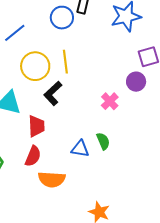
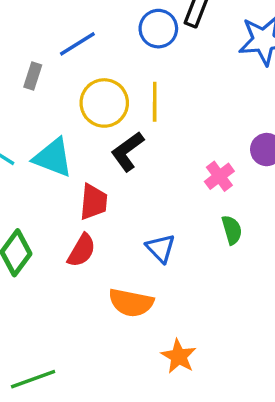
green semicircle: (103, 141) -> (232, 230), moved
blue triangle: (80, 149) -> (161, 248), turned 30
orange semicircle: (52, 179) -> (131, 303), moved

